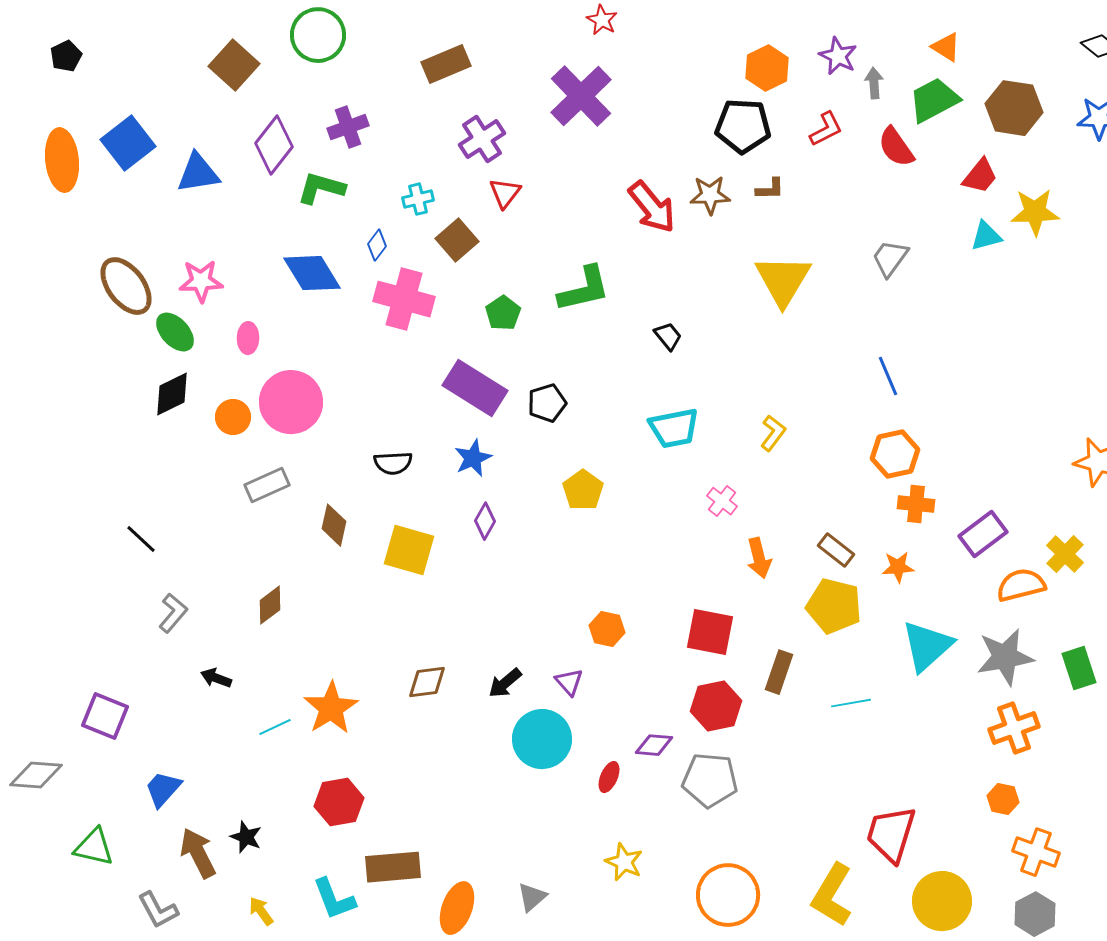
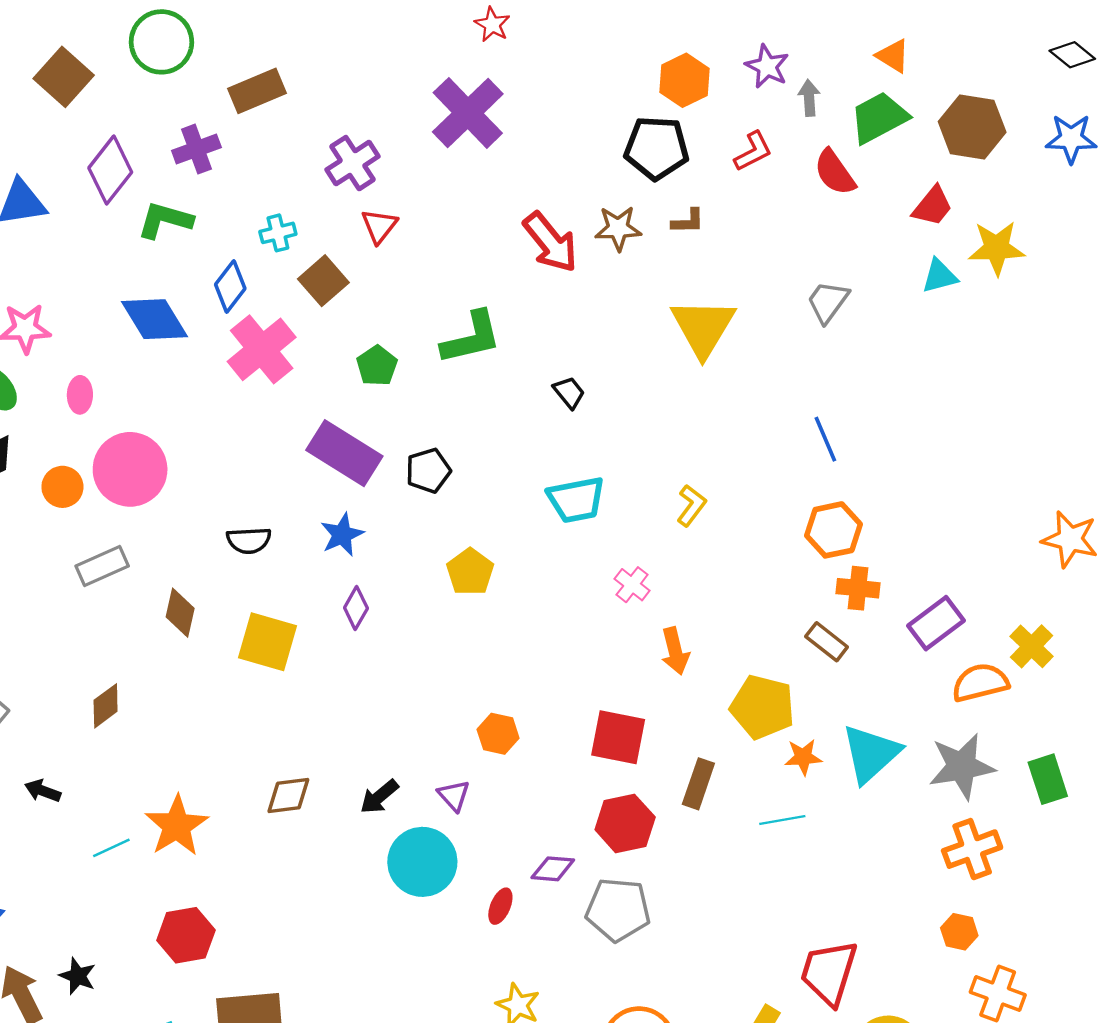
brown rectangle: (446, 64) -> (257, 91), moved
blue diamond: (377, 245) -> (230, 287), size x1.4
pink cross: (404, 299) -> (262, 349), turned 36
brown rectangle: (836, 550) -> (827, 642), moved
orange star: (898, 567) -> (803, 757), moved

